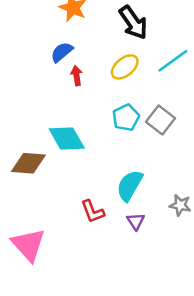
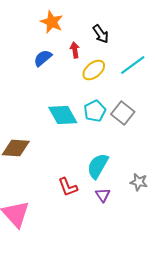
black arrow: (133, 23) -> (101, 34), size x0.7
red arrow: (77, 76) -> (75, 50), moved
cyan diamond: (67, 139) -> (63, 115), moved

